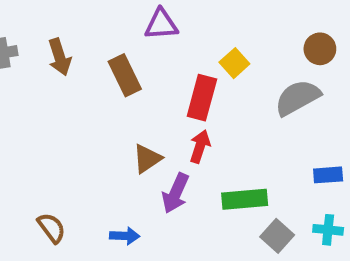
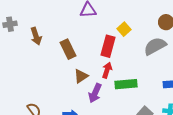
brown arrow: (60, 57) -> (36, 36), moved
brown rectangle: (125, 75) -> (68, 49), moved
green rectangle: (245, 199) -> (126, 84), moved

